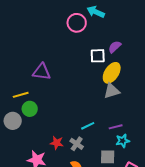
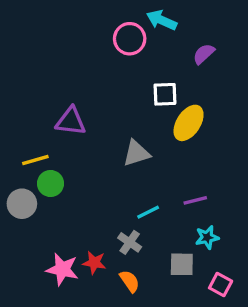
purple semicircle: (115, 47) -> (204, 54), moved
gray triangle: (112, 91) -> (136, 153), moved
purple line: (116, 127) -> (195, 200), moved
red star: (57, 143) -> (94, 263), moved

